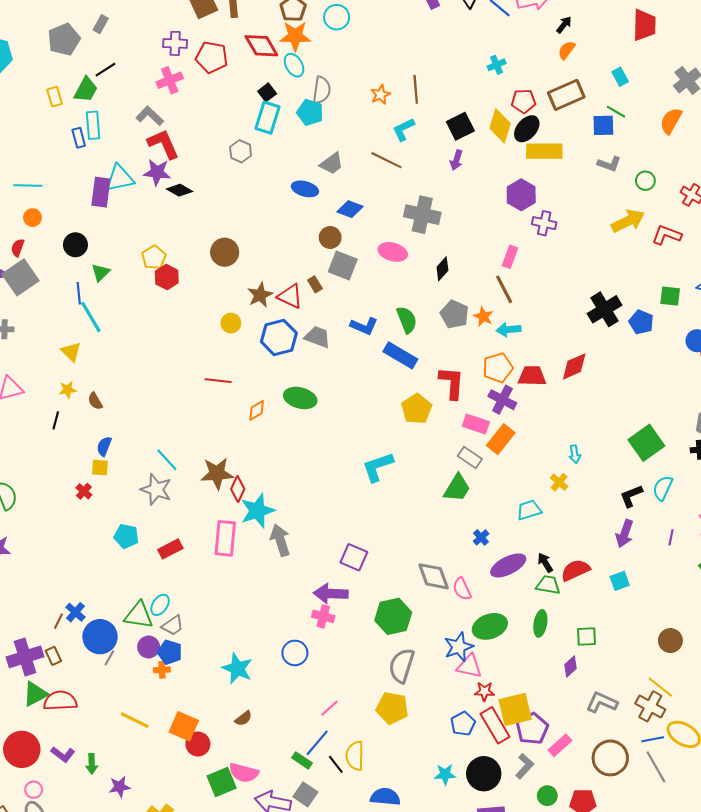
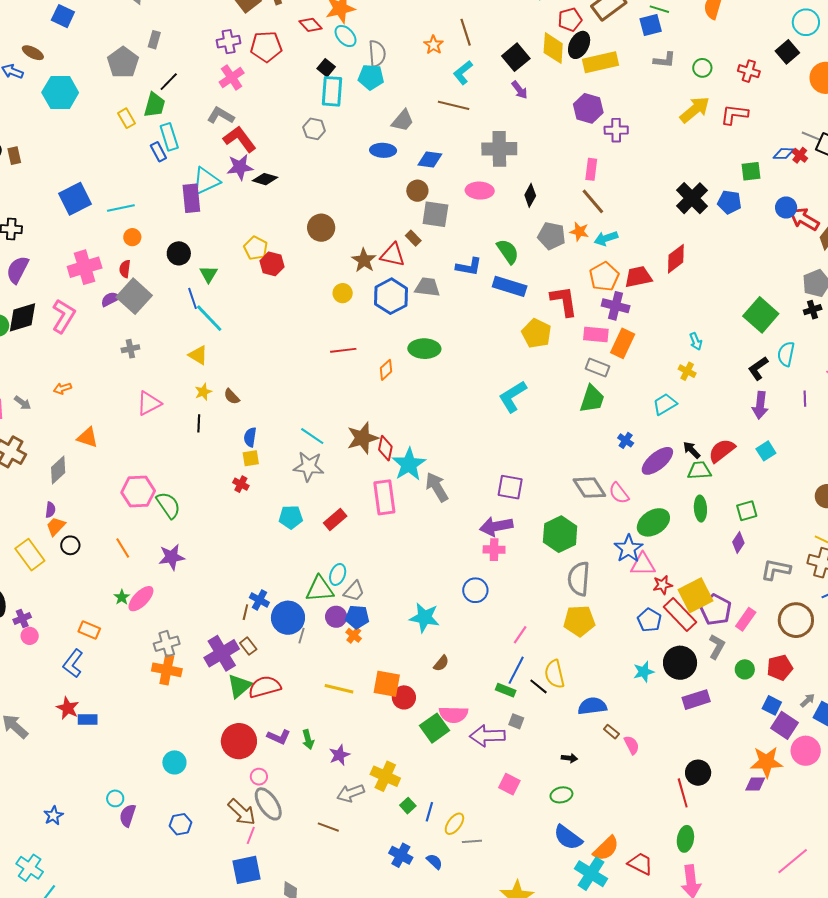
red diamond: (261, 46) -> (310, 25), size x0.7
purple arrow: (456, 160) -> (520, 90), turned -42
orange cross: (162, 670) -> (354, 635), turned -35
gray square: (305, 794) -> (516, 721), size x0.7

